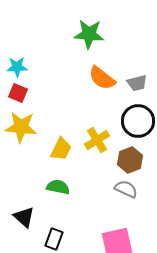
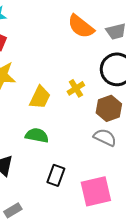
yellow cross: (97, 140) -> (76, 88), size x0.7
black rectangle: (54, 239) -> (56, 175), moved

